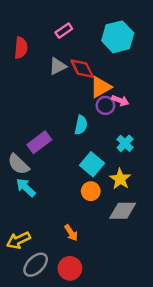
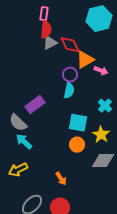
pink rectangle: (64, 31) -> (44, 14), moved, turned -48
red semicircle: (21, 48) -> (46, 30), moved
purple circle: (105, 105) -> (70, 75), moved
cyan square: (92, 164) -> (78, 123), turned -30
yellow arrow: (18, 240) -> (18, 170), moved

